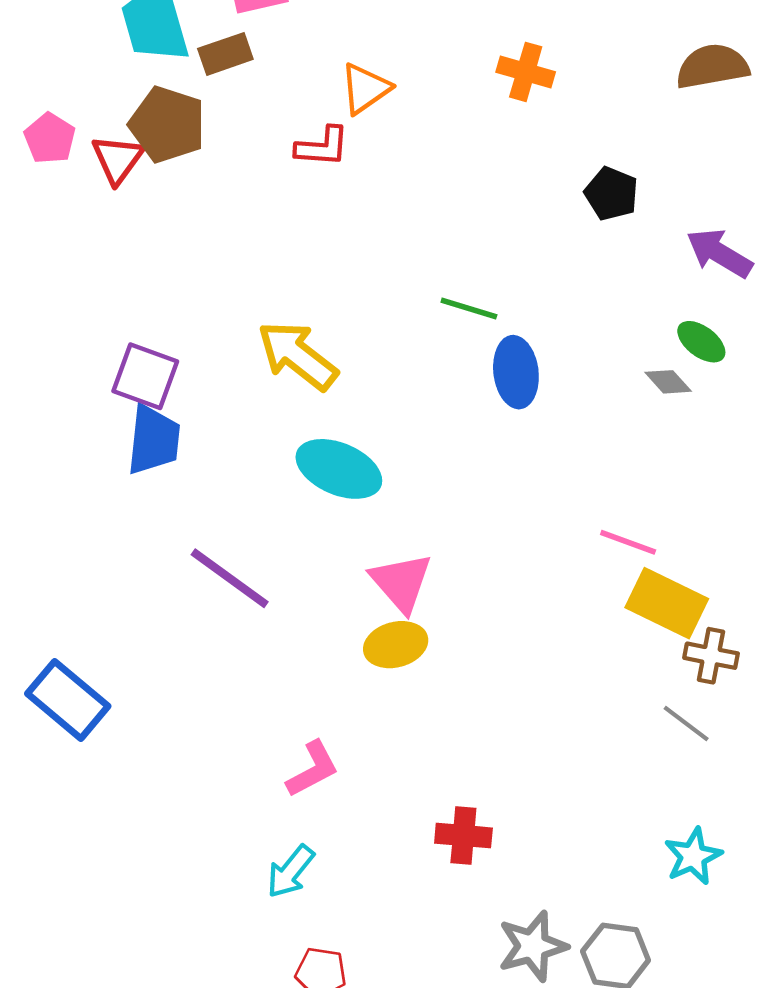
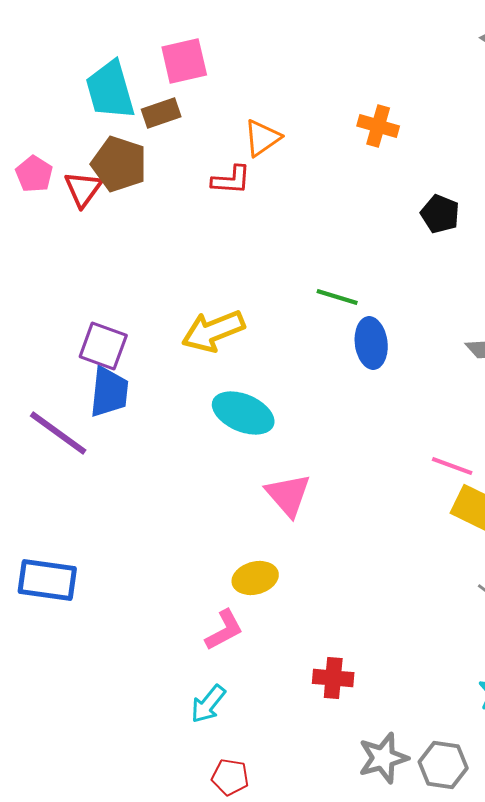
yellow arrow: (297, 356) -> (213, 331), turned -60
purple line: (230, 578) -> (58, 433), moved
yellow ellipse: (396, 645) -> (255, 578), moved
blue rectangle: (68, 700) -> (47, 580), turned -32

